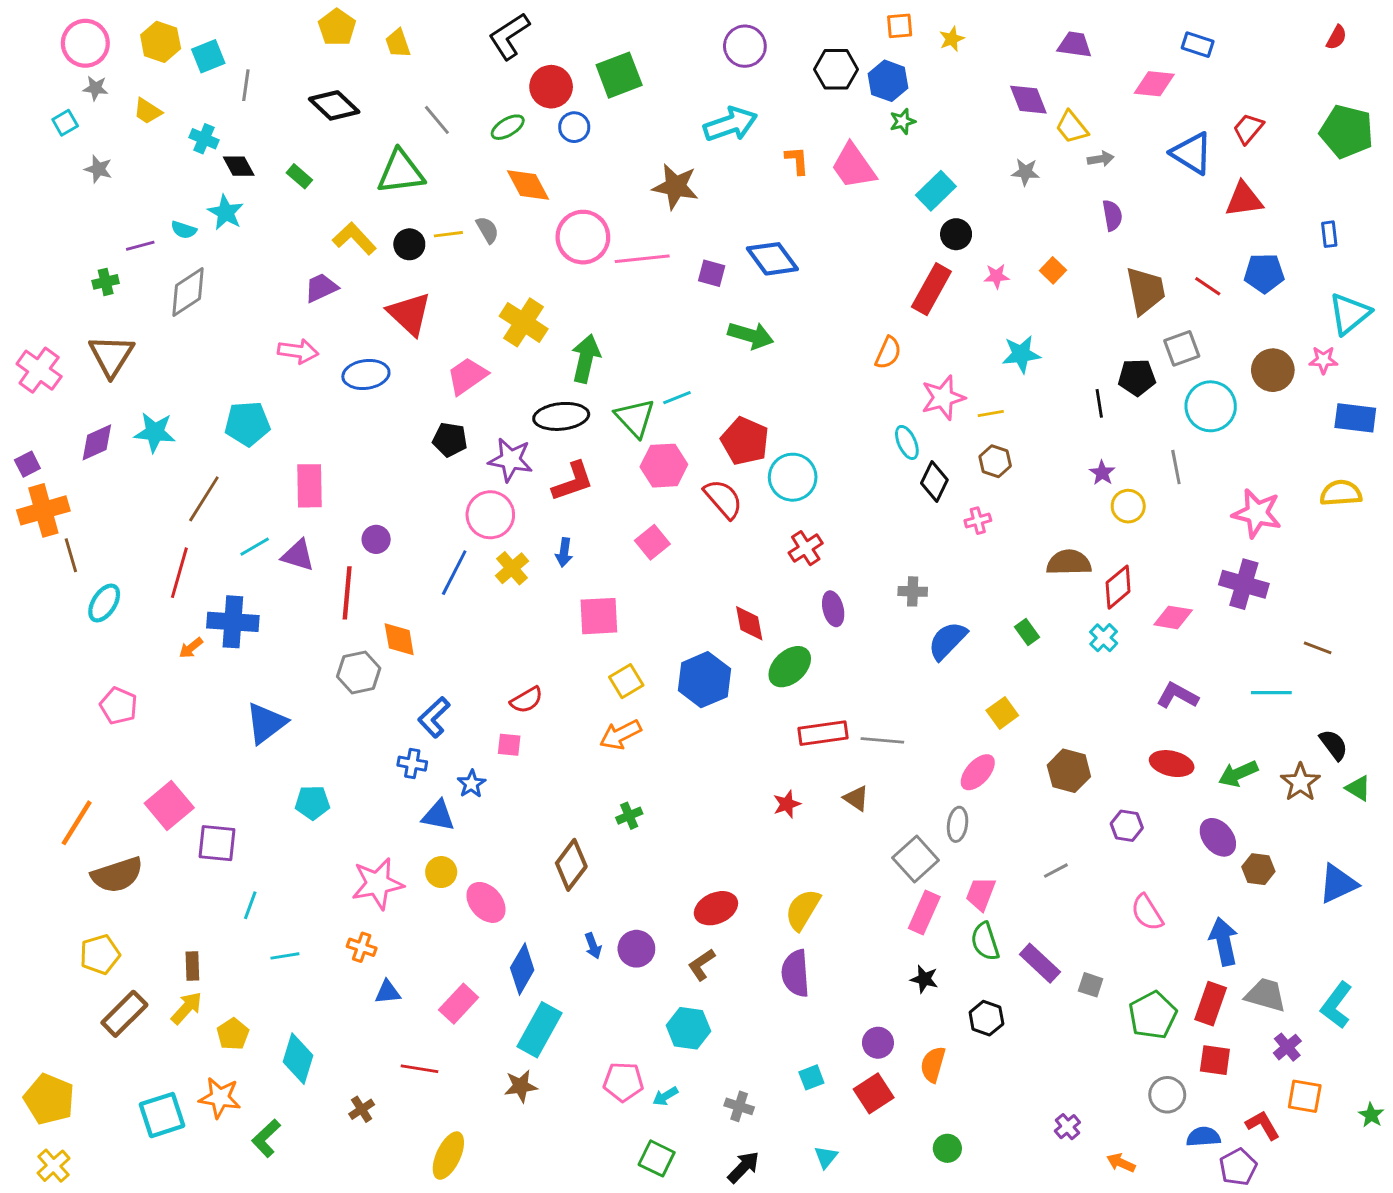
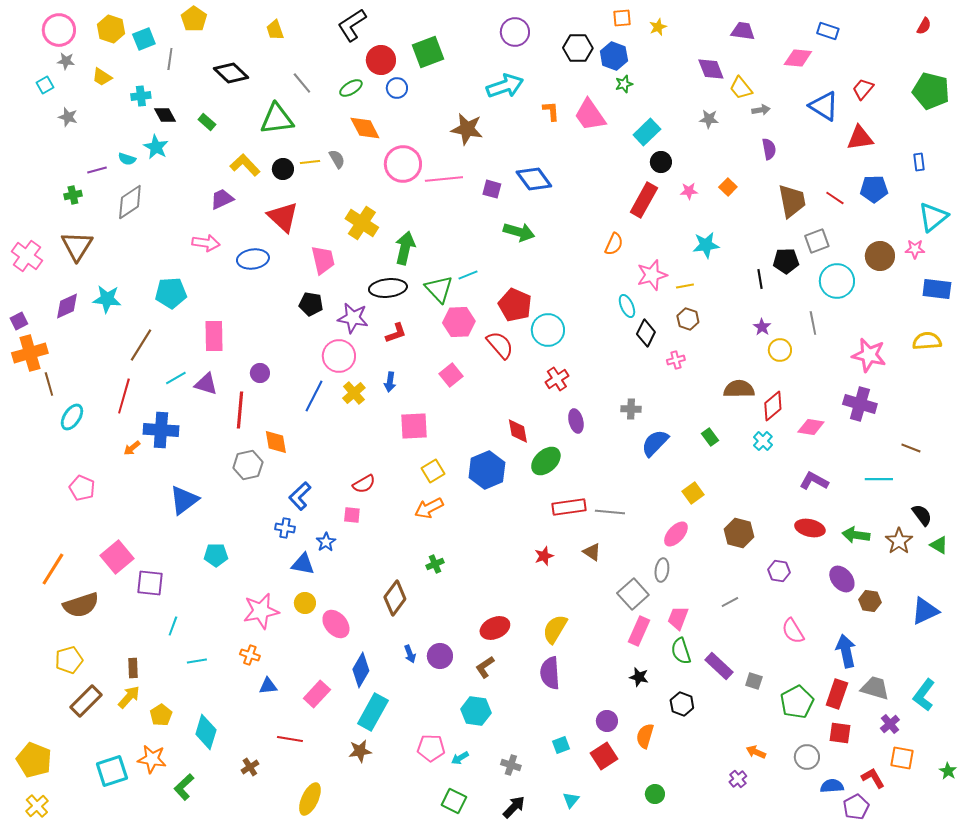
yellow pentagon: (337, 27) -> (194, 19), moved
cyan cross: (204, 139) -> (141, 96), turned -30
pink trapezoid: (467, 376) -> (323, 260), turned 112
red L-shape: (573, 482) -> (396, 333), size x0.7
green arrow: (1238, 774) -> (856, 535), turned 32
orange arrow: (1121, 1163) -> (756, 752), moved

